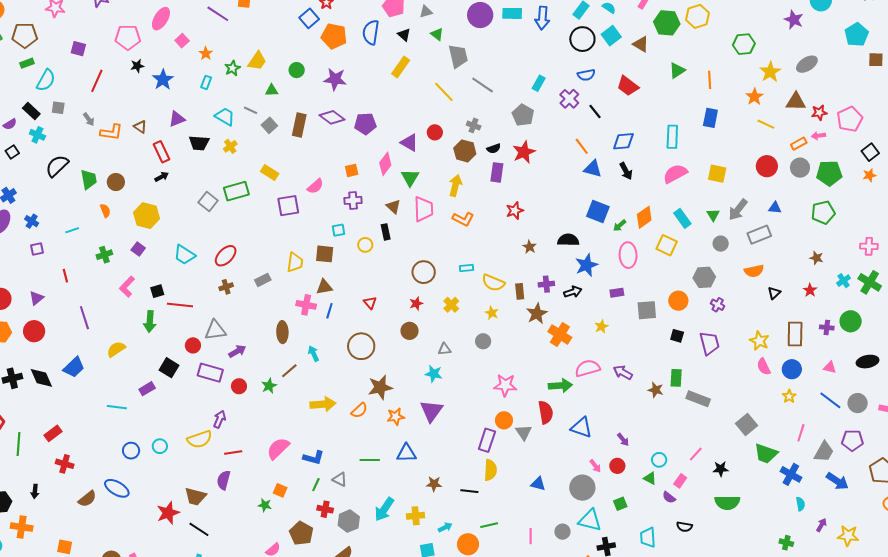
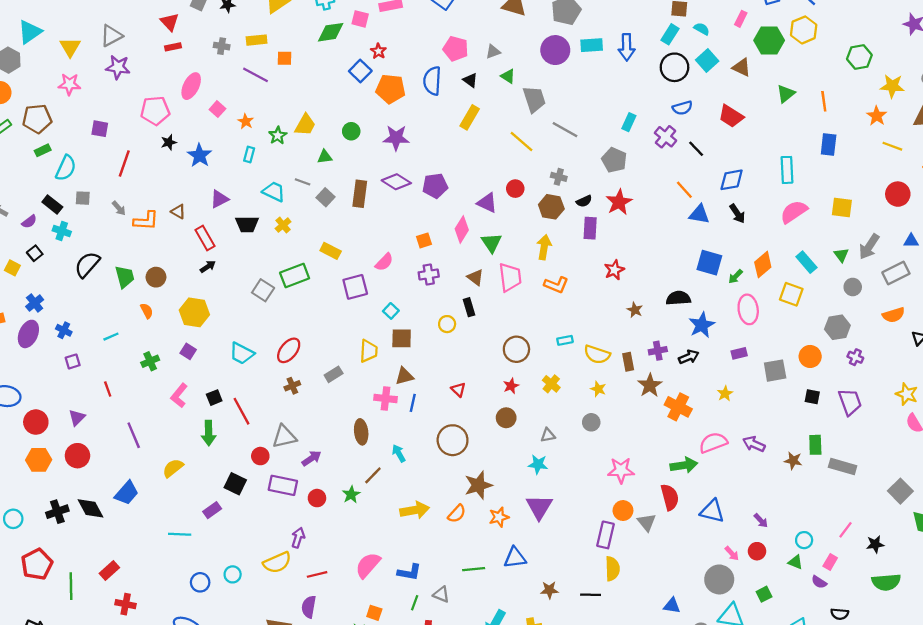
yellow star: (770, 72) -> (892, 86), turned -30
cyan square: (338, 230) -> (391, 311), moved, turned -32
red line: (180, 305) -> (241, 411), turned 60
blue triangle: (538, 484) -> (672, 606), moved

